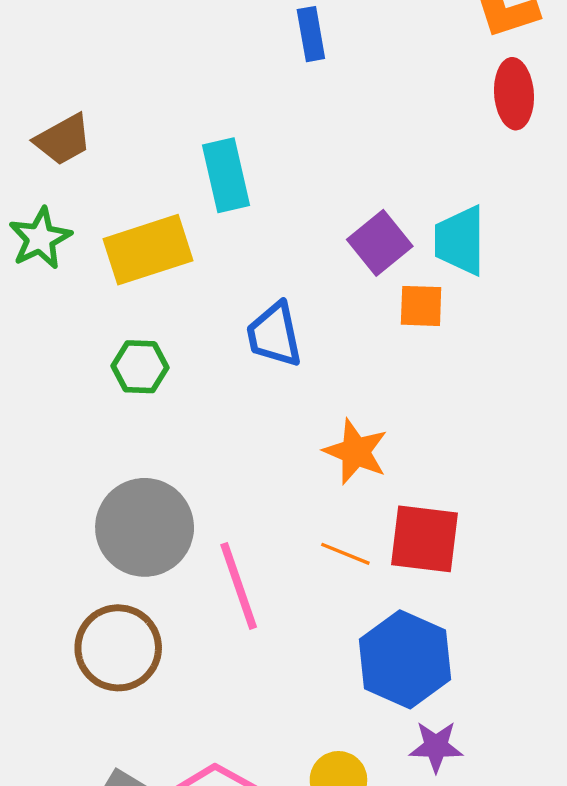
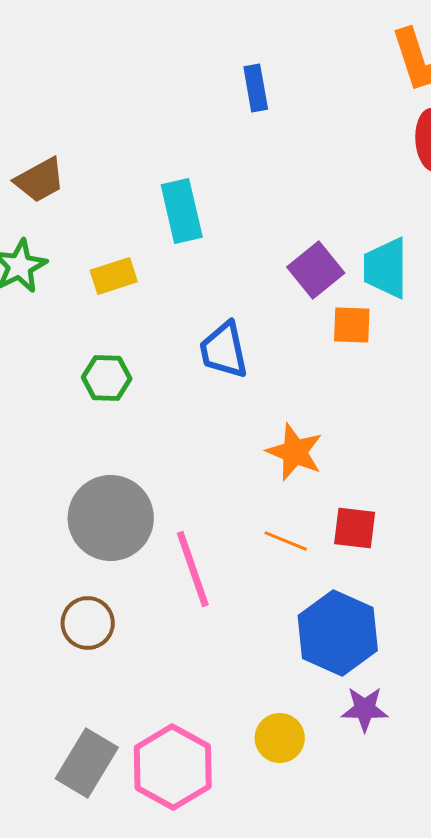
yellow rectangle: (148, 250) -> (114, 276), size x0.6
red square: (425, 539) -> (355, 528), size x0.7
brown circle: (118, 648) -> (88, 623), size x0.7

